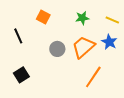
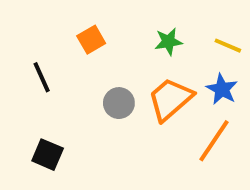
orange square: (43, 17) -> (91, 40), turned 32
black square: (21, 75) -> (48, 155), turned -35
orange line: (93, 77) -> (214, 141), moved

